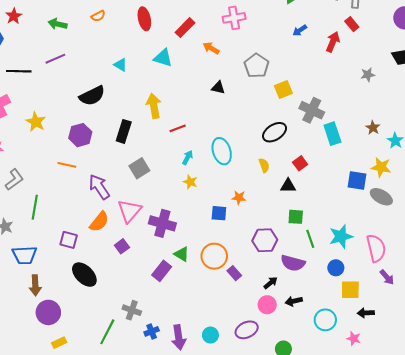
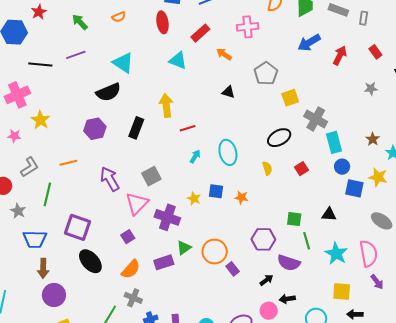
green arrow: (58, 24) -> (80, 22), turned 30
red rectangle: (352, 24) -> (375, 52), moved
blue arrow: (300, 30) -> (309, 43), size x1.6
cyan triangle: (120, 65) -> (123, 63), moved, size x1.6
yellow star: (36, 122) -> (40, 120), moved
orange line: (67, 165) -> (68, 163), moved, turned -30
gray square: (139, 168) -> (151, 176), moved
yellow star: (190, 182) -> (194, 199), moved
black triangle: (288, 186) -> (329, 214), moved
gray ellipse: (381, 197) -> (382, 221), moved
blue square: (219, 213) -> (216, 191), moved
orange semicircle: (99, 222) -> (131, 269), moved
cyan star: (341, 236) -> (336, 254), moved, turned -30
purple square: (69, 240) -> (77, 227), size x1.5
green triangle: (182, 254) -> (184, 248), turned 49
blue circle: (336, 268) -> (342, 167), moved
purple rectangle: (162, 271) -> (164, 262), turned 30
pink circle: (267, 305) -> (269, 311), moved

